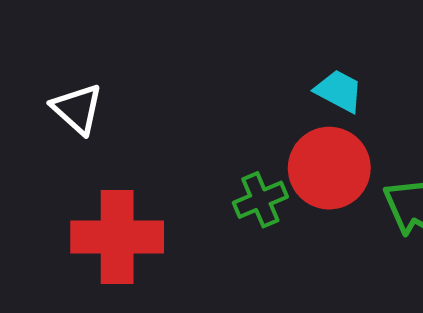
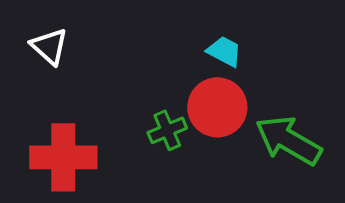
white triangle: (77, 109) -> (49, 46), moved

